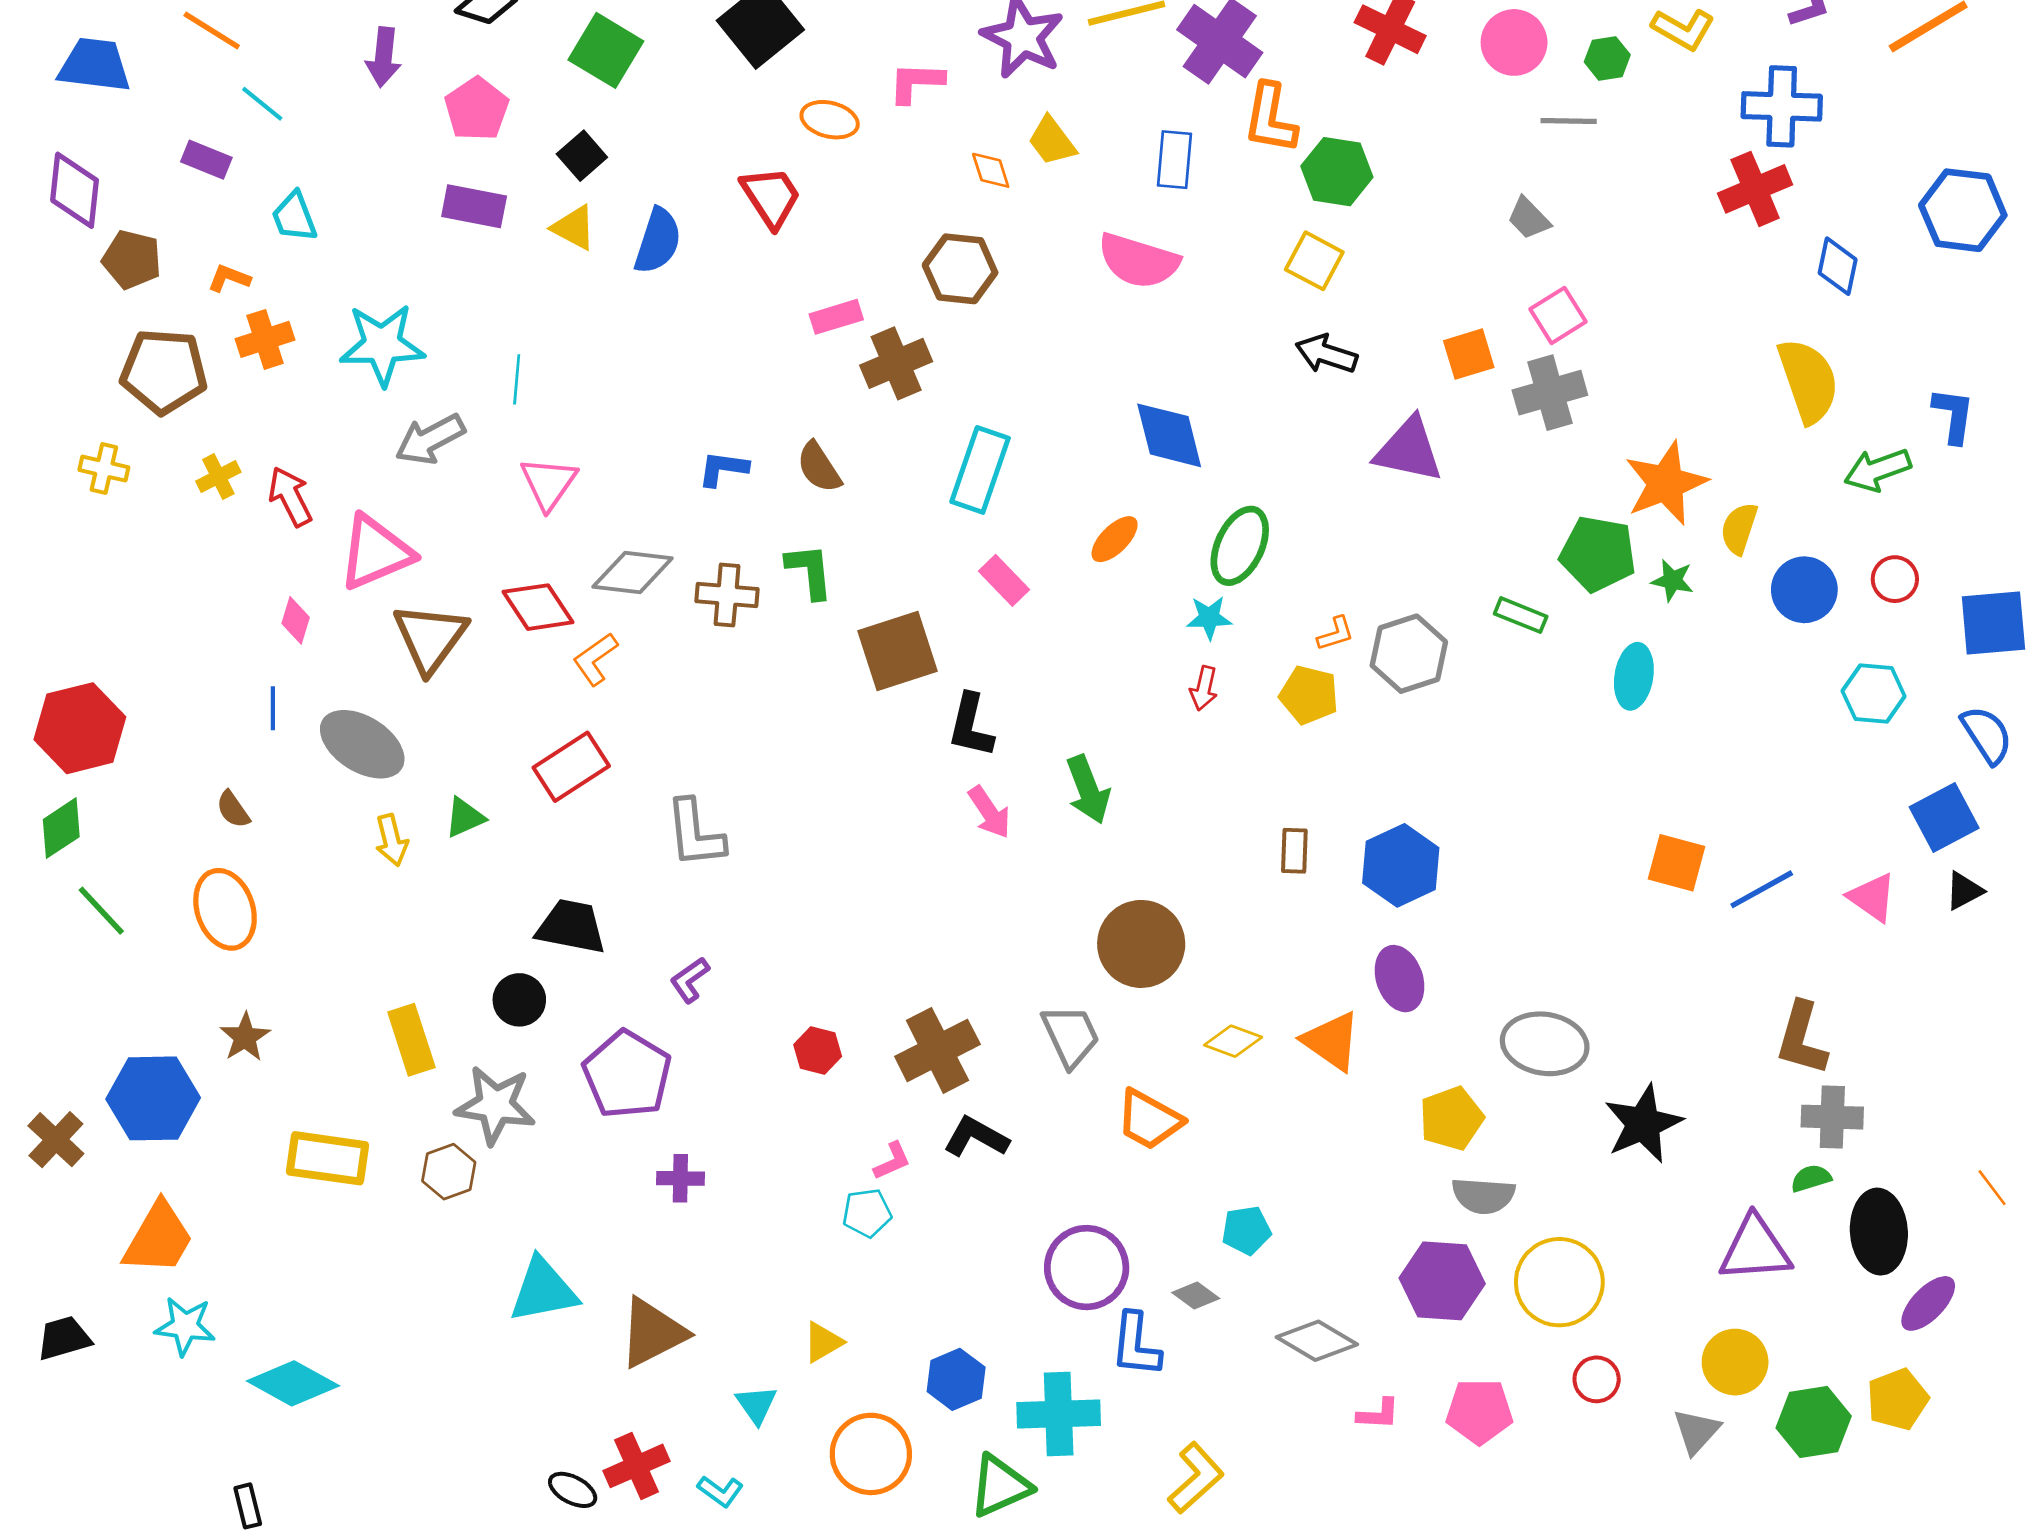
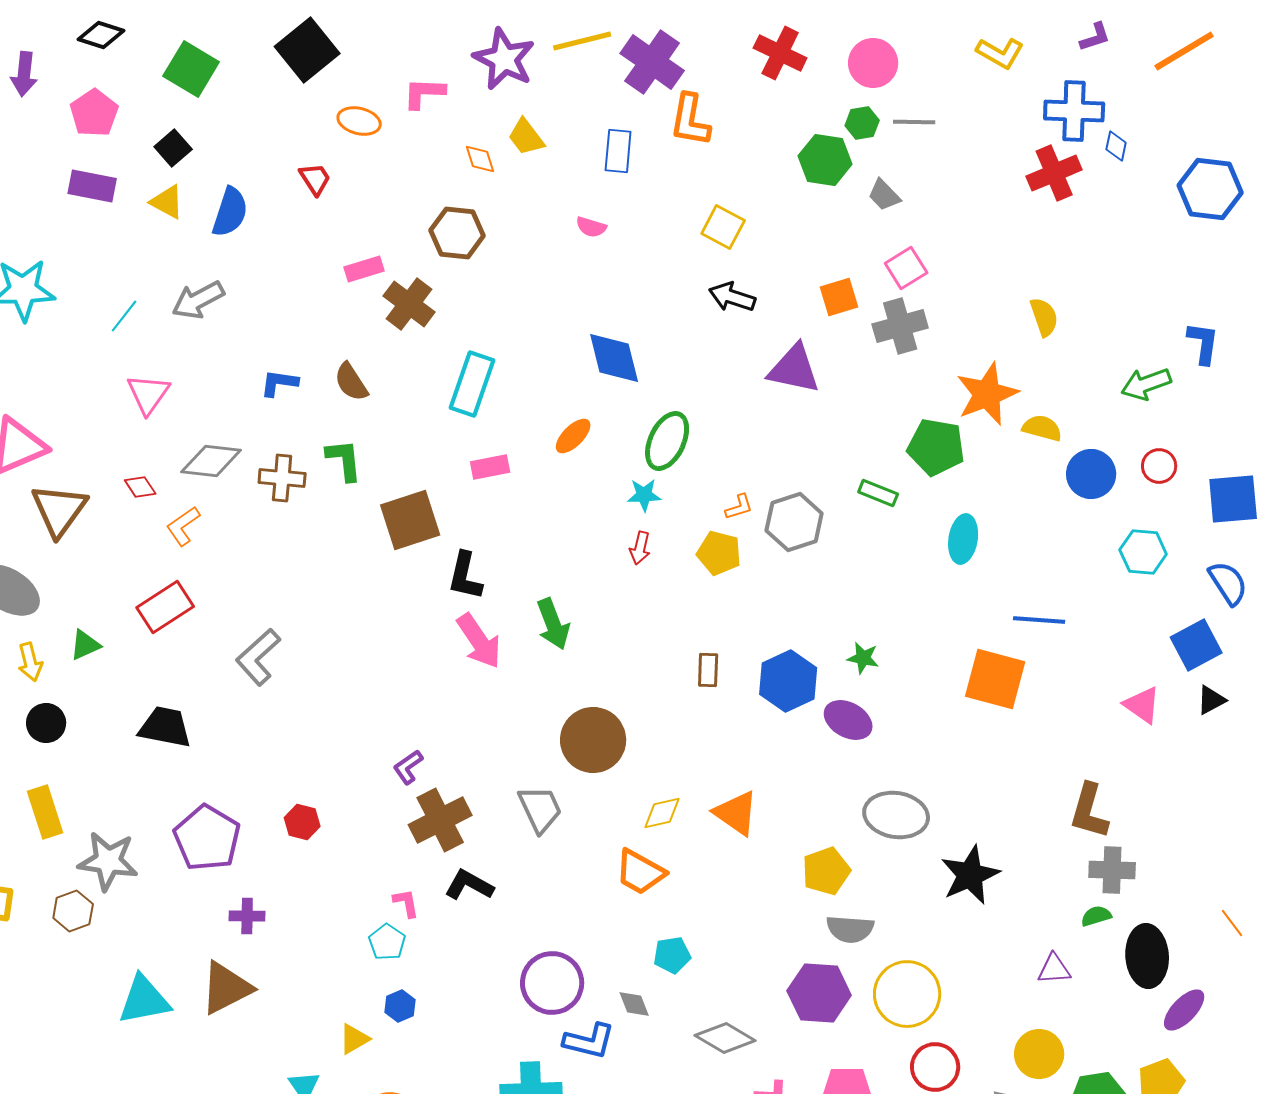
green hexagon: (1607, 58) -> (862, 123), moved
green hexagon: (1337, 172) -> (825, 160), moved
red trapezoid: (771, 197) -> (315, 179), size x0.7
pink semicircle: (1139, 261) -> (591, 227), size x0.5
blue diamond: (1838, 266) -> (1116, 146), moved, size x0.7
brown cross: (896, 363) -> (409, 304), turned -30
cyan line: (517, 379) -> (124, 316), turned 33
yellow semicircle: (1808, 381) -> (1044, 317), moved, size x0.6
gray arrow: (430, 439) -> (198, 300), moved
yellow semicircle: (1739, 528) -> (1042, 428), turned 87
pink rectangle: (1004, 580) -> (490, 467), turned -57
green star: (1672, 580) -> (863, 658), moved
red diamond: (538, 607) -> (140, 487), size x0.6
pink arrow: (989, 812) -> (479, 641), size x1.4
gray L-shape: (695, 833) -> (258, 657), turned 54
orange square: (1676, 863) -> (995, 679), size x1.4
blue line: (1762, 889) -> (1039, 620), moved, turned 33
purple ellipse: (1400, 979) -> (848, 720), moved, turned -42
purple L-shape: (690, 980) -> (408, 767), moved
black circle: (519, 1000) -> (46, 723), moved
yellow diamond: (1233, 1041) -> (662, 813), turned -33
red hexagon: (818, 1050) -> (302, 822), moved
orange trapezoid: (1149, 1120) -> (640, 872), moved
pink L-shape: (892, 1161) -> (406, 903), turned -76
cyan pentagon: (867, 1213) -> (387, 942), turned -30
purple triangle: (1755, 1249) -> (1054, 969), size x0.6
gray diamond: (1196, 1295) -> (634, 1004), turned 32
brown triangle: (652, 1333) -> (226, 988), moved
blue L-shape: (1136, 1345) -> (589, 1041), turned -82
blue hexagon: (956, 1379) -> (400, 1006), moved, size x0.7
red circle: (1597, 1379) -> (935, 1067), size x1.4

